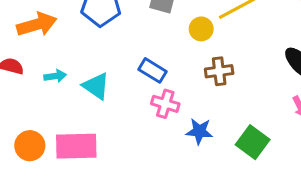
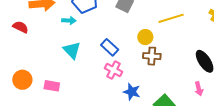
yellow circle: (201, 29) -> (145, 37), moved
cyan arrow: (55, 76) -> (69, 20), moved
pink rectangle: (76, 146) -> (52, 86), size x0.6

